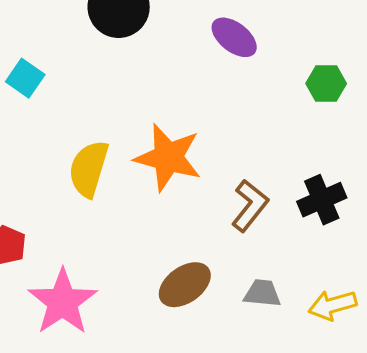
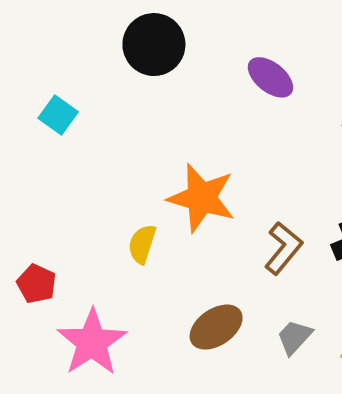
yellow semicircle: (89, 169) -> (142, 244), moved, size x0.7
gray trapezoid: (262, 293) -> (294, 337), turned -54

